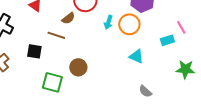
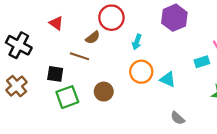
orange circle: (129, 24) -> (141, 72), moved
green square: (52, 82) -> (67, 97), moved, turned -35

